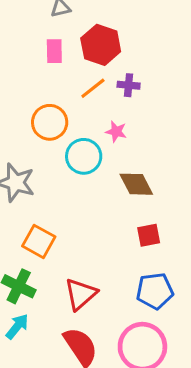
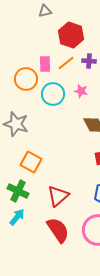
pink rectangle: (54, 51) -> (45, 64), moved
orange circle: (50, 122) -> (26, 79), moved
cyan circle: (84, 156) -> (53, 94), moved

